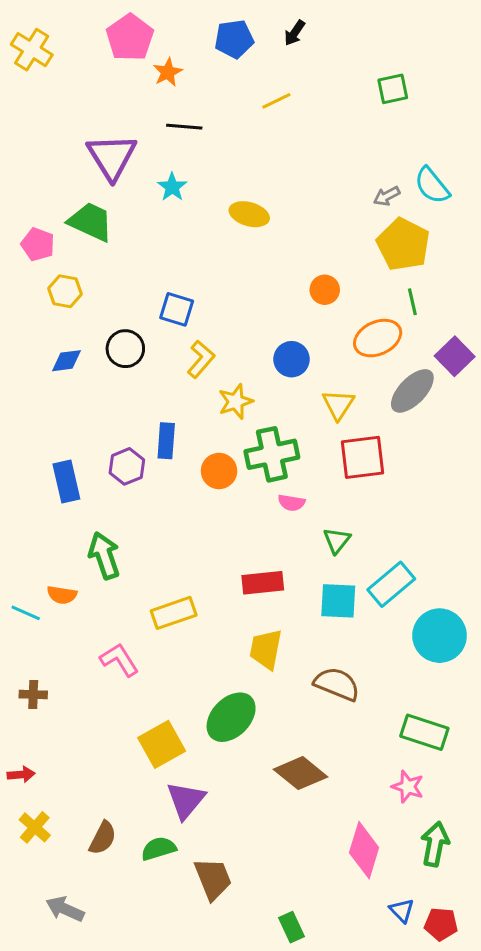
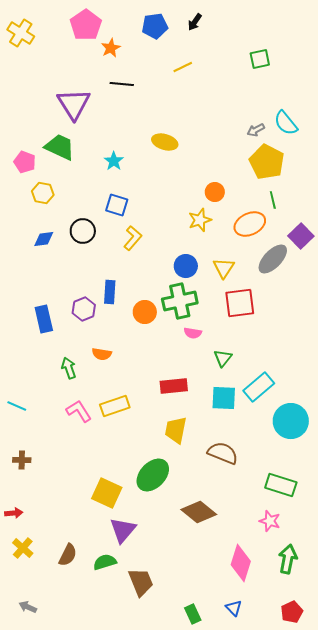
cyan star: (172, 187) -> (114, 161), moved
blue circle: (292, 359) -> (186, 266), moved
yellow star: (236, 401) -> (200, 220), moved
green arrow: (104, 556) -> (69, 368), size x0.7
orange semicircle: (62, 595) -> (102, 354), moved
pink L-shape: (119, 660) -> (79, 411), moved
yellow square: (162, 744) -> (107, 493), turned -36
gray arrow: (65, 909) -> (28, 607), moved, size x0.7
blue triangle: (402, 910) -> (234, 608), moved
red pentagon: (441, 924) -> (292, 612), turned -30

